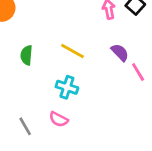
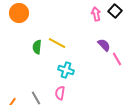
yellow line: (73, 51) -> (57, 43), moved
pink semicircle: (59, 119) -> (60, 93), turned 72

